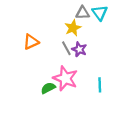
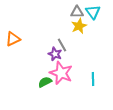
yellow star: (73, 28) -> (79, 26), moved
orange triangle: (31, 42) -> (13, 39), moved
purple star: (79, 49) -> (55, 54), moved

